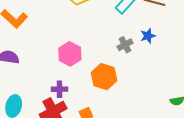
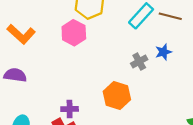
pink hexagon: (70, 54) -> (74, 33), moved

